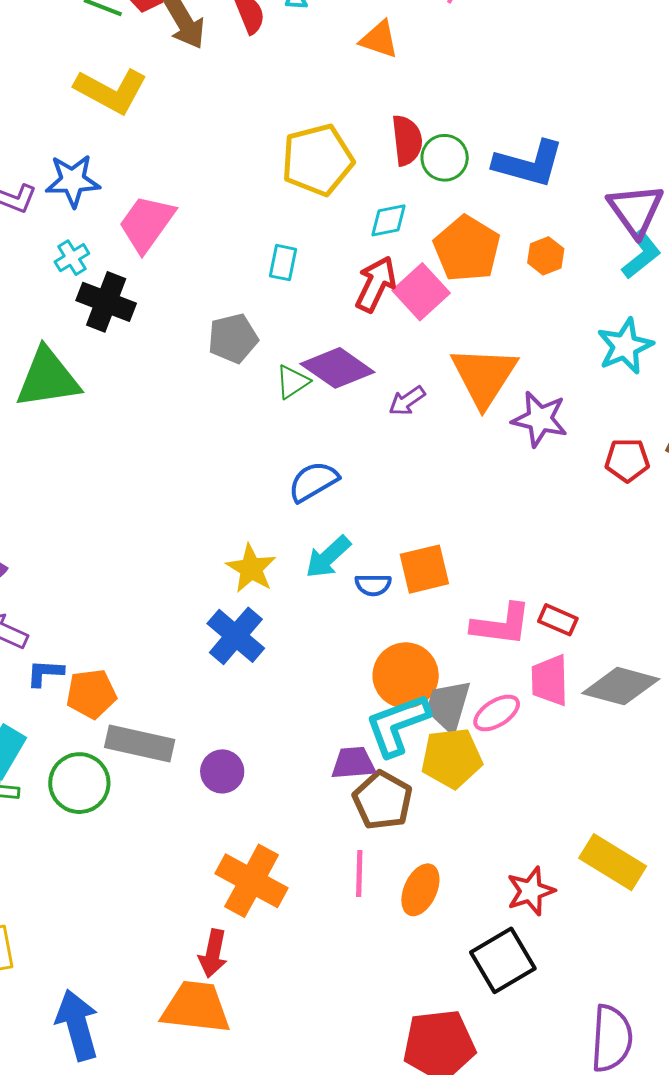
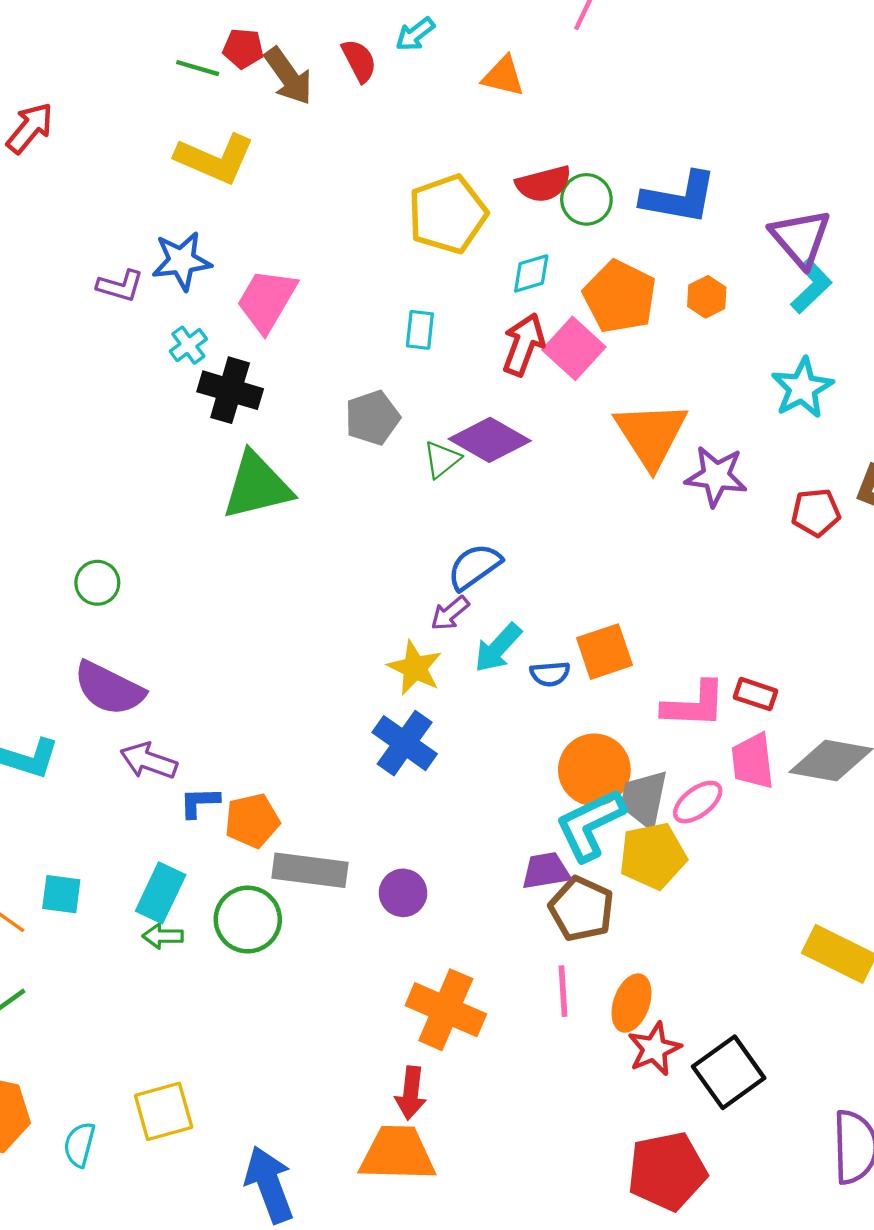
red semicircle: (407, 140) -> (544, 184), turned 87
green triangle: (48, 378) -> (257, 486), moved
purple arrow: (407, 401) -> (450, 613), moved
red star: (531, 891) -> (654, 1049), moved

